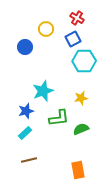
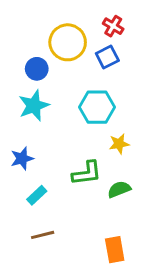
yellow circle: (46, 29) -> (68, 42), size x1.6
cyan hexagon: (84, 61) -> (97, 107), moved
cyan star: (43, 91) -> (34, 106), moved
blue star: (26, 111) -> (22, 158), moved

